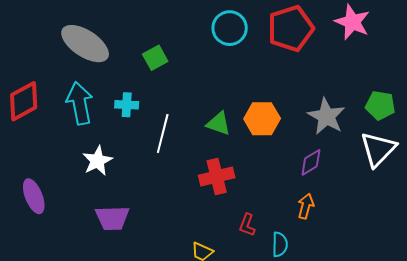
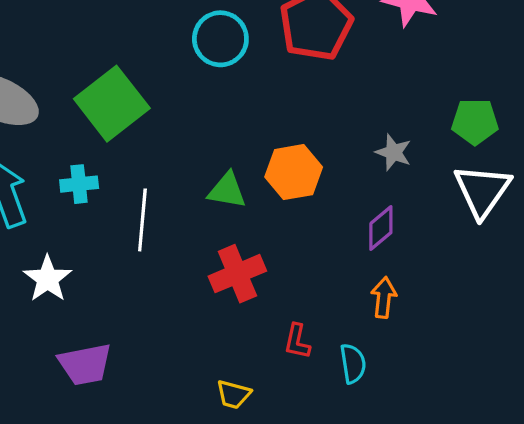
green square: (155, 58) -> (112, 104), size x1.8
gray star: (326, 116) -> (393, 152), size x0.6

